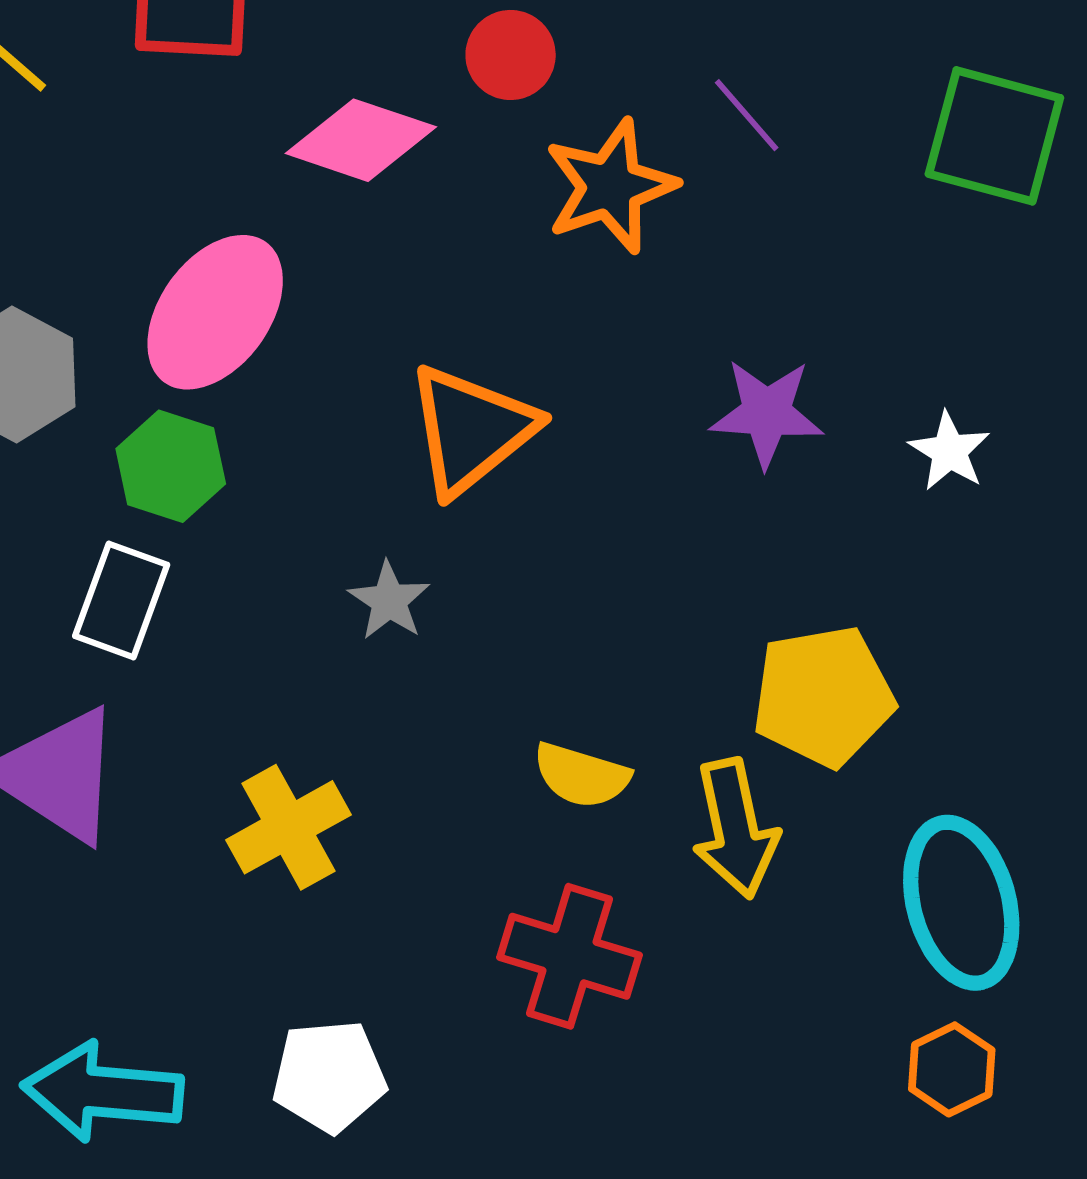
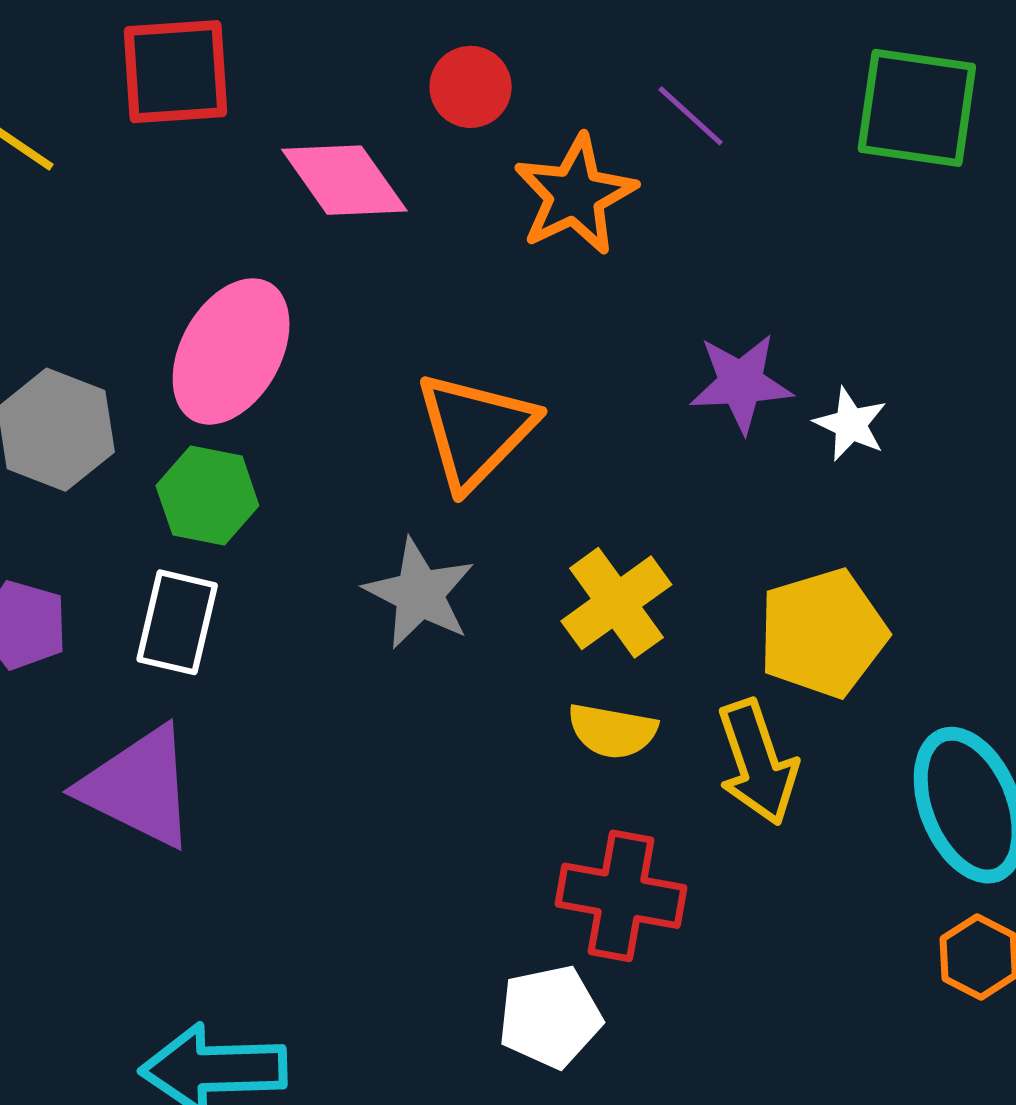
pink diamond: (361, 140) -> (344, 180), turned 43
white star: (949, 451) -> (851, 424), moved
gray star: (389, 601) -> (419, 594), size x1.5
yellow cross: (288, 827) -> (616, 603), moved
white pentagon: (329, 1076) -> (550, 1017), moved

